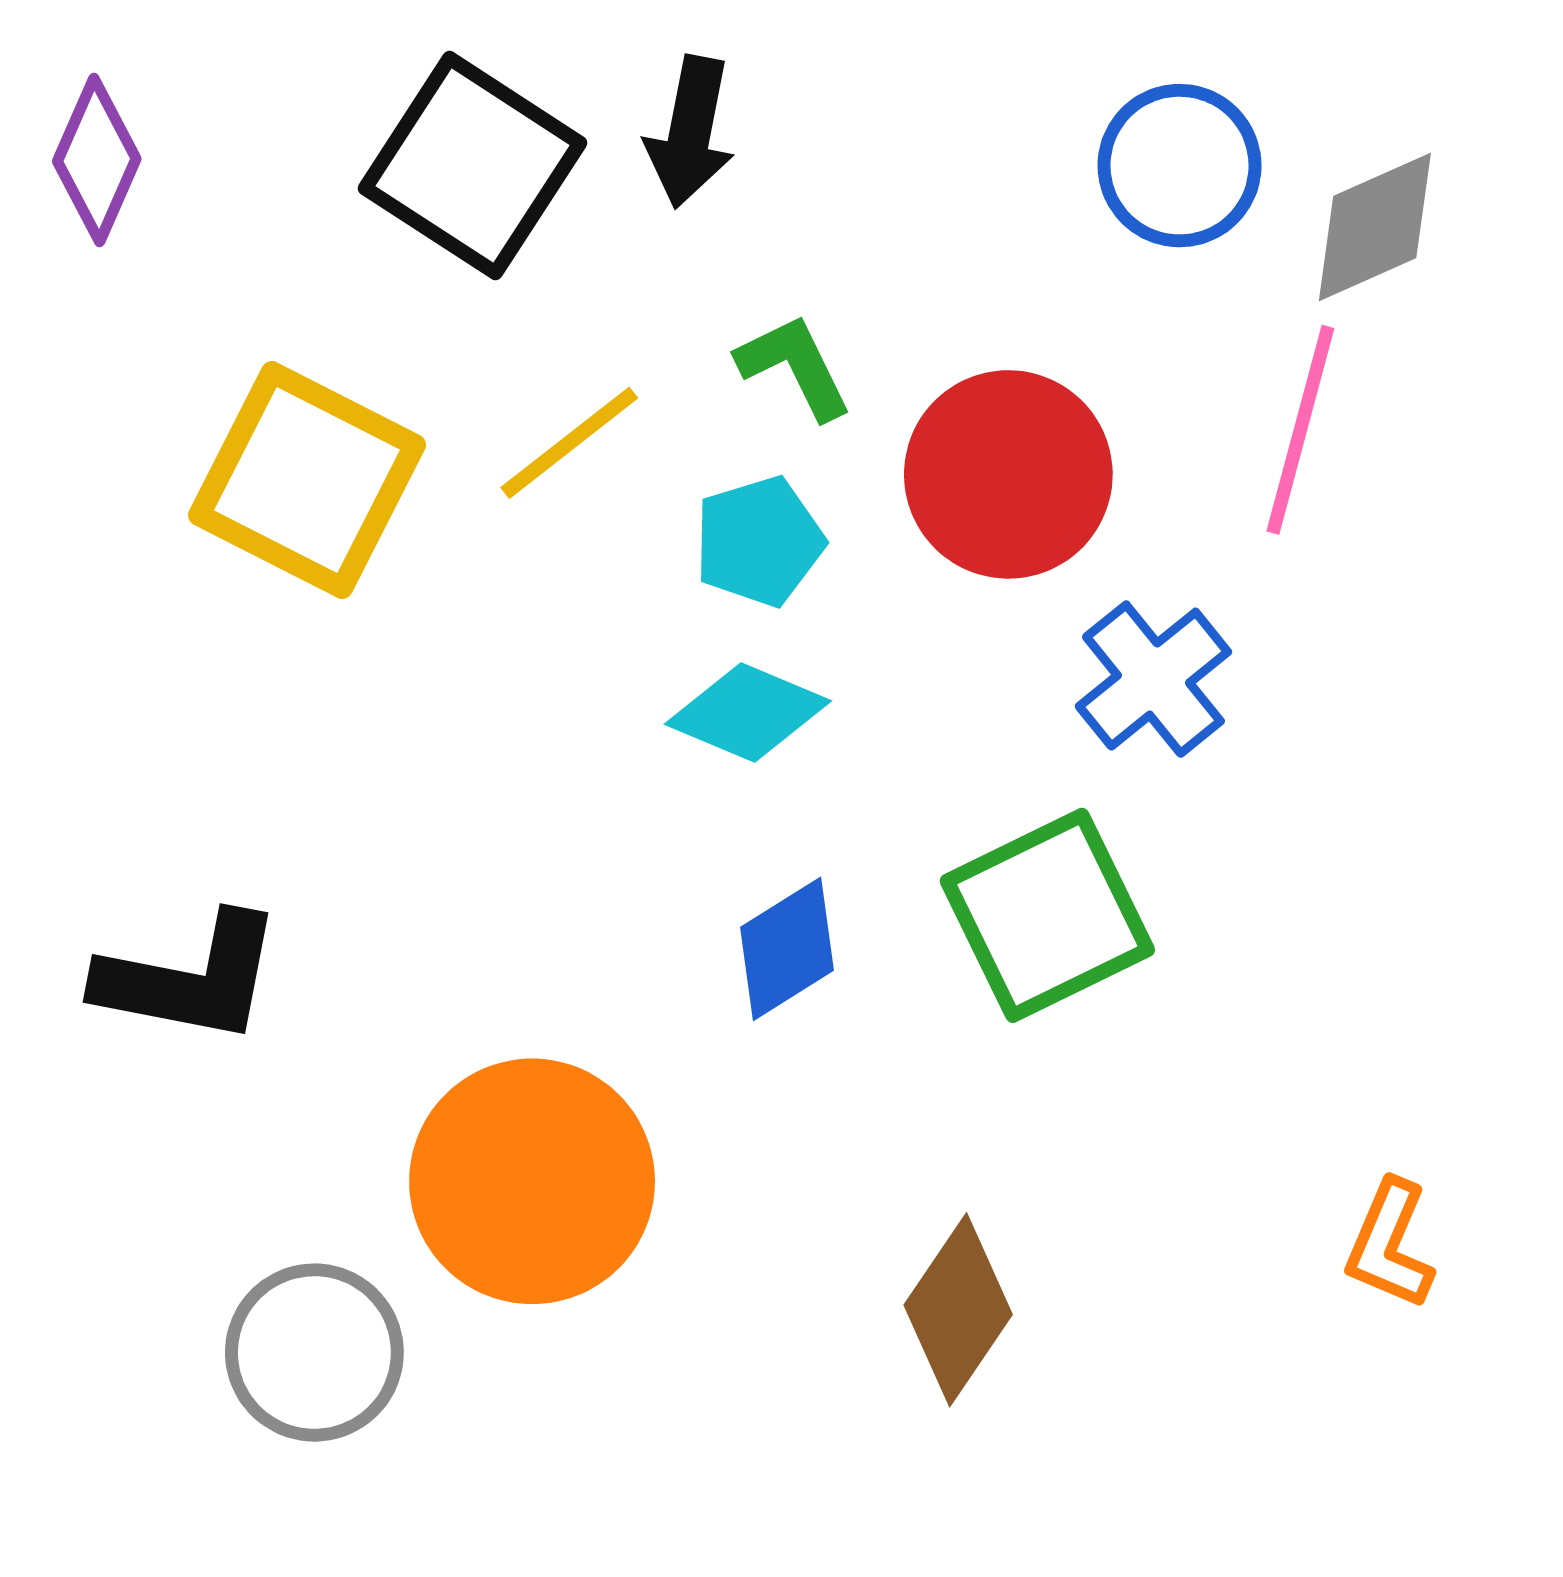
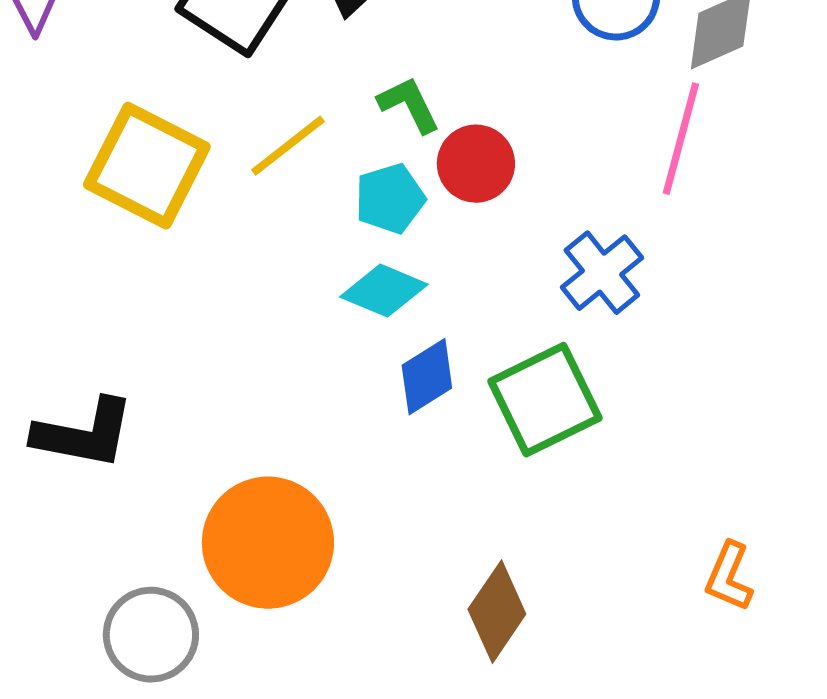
red circle: (1008, 474) -> (476, 164), moved, size x0.7
blue diamond: (787, 949) -> (427, 377), moved

